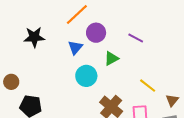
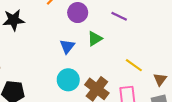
blue triangle: (75, 48) -> (67, 46), moved
cyan circle: (86, 76) -> (68, 80), moved

